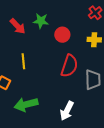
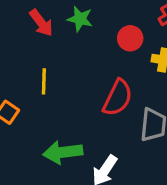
red circle: (62, 35) -> (130, 38), moved
green arrow: (26, 104) -> (63, 152), moved

